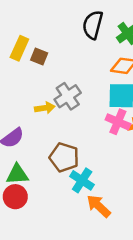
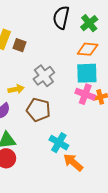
yellow arrow: (45, 108) -> (16, 89), moved
brown pentagon: (64, 157) -> (38, 110), moved

